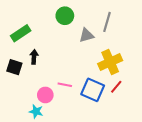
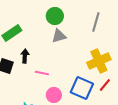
gray triangle: (86, 35) -> (59, 36), moved
pink line: (65, 85) -> (42, 73), moved
pink circle: (45, 95) -> (54, 95), moved

